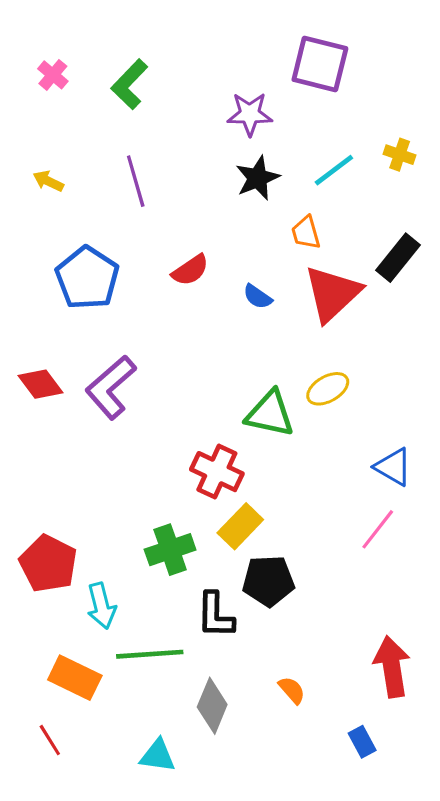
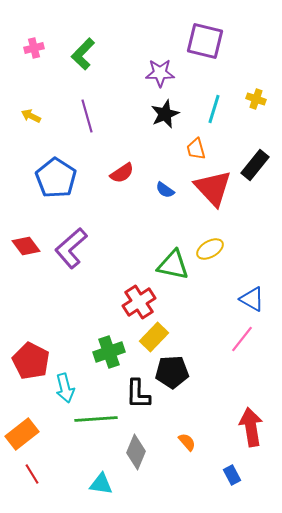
pink cross: (53, 75) -> (34, 48), turned 36
cyan line: (334, 170) -> (214, 109), turned -36
red triangle: (332, 294) -> (213, 188), turned -30
red cross: (217, 472) -> (139, 302), turned 32
orange rectangle: (75, 678) -> (22, 434), moved, turned -64

